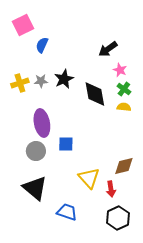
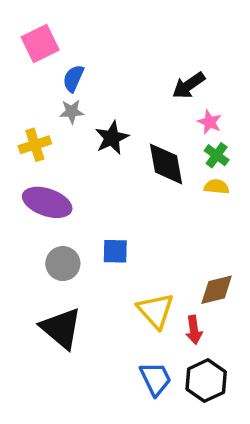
gray star: (41, 81) -> (72, 112), moved
purple ellipse: (42, 123) -> (47, 202), moved, turned -60
blue trapezoid: (67, 212) -> (155, 379), moved, turned 45

